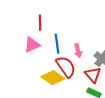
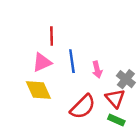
red semicircle: (66, 67) -> (83, 107), moved, turned 80
yellow diamond: (53, 78) -> (38, 90), moved, turned 30

